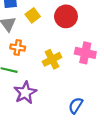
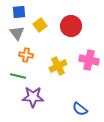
purple star: (25, 93) -> (33, 97), turned 30
blue semicircle: (76, 105) -> (80, 109), turned -84

